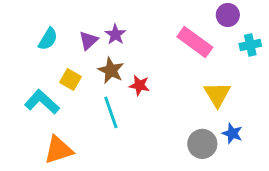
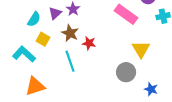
cyan semicircle: (48, 39) -> (34, 19), moved
blue star: (232, 133) -> (151, 89), moved
gray circle: (202, 144) -> (126, 72), moved

